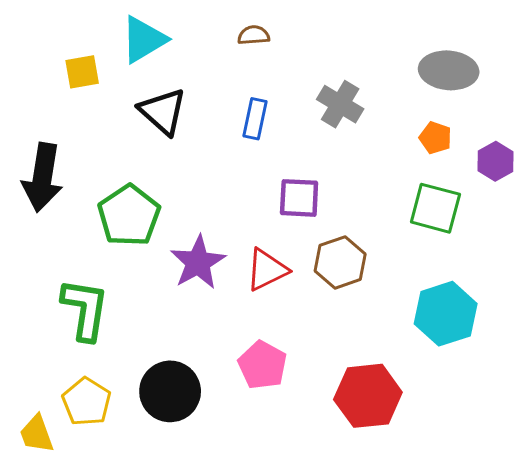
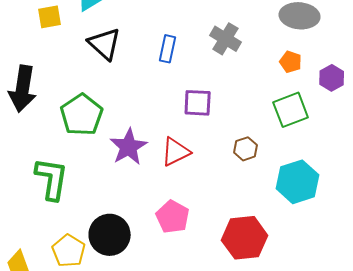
green square: (435, 208) -> (291, 110), turned -36
brown hexagon: (340, 262) -> (246, 149), moved, size x0.7
yellow pentagon: (86, 402) -> (69, 251), moved

